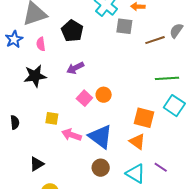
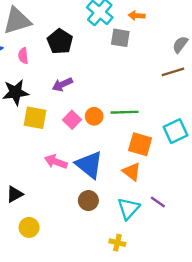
brown line: (155, 40) -> (173, 72), moved
green line: (167, 78) -> (124, 112), moved
cyan square: (174, 106) -> (176, 131), turned 30
yellow square: (52, 118) -> (35, 118), moved, size x1.5
cyan triangle: (136, 174) -> (128, 208), turned 40

